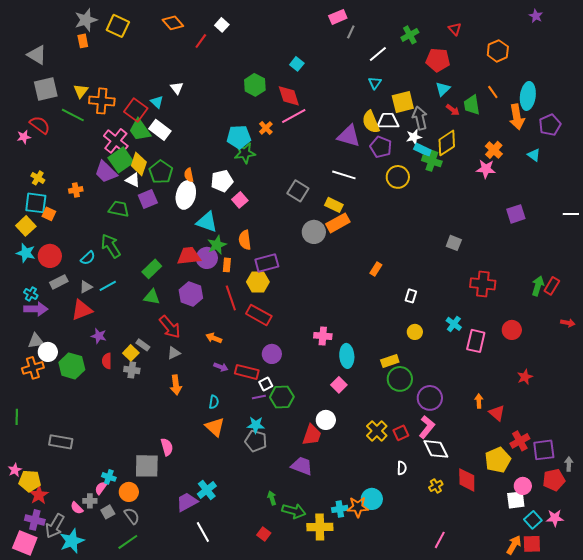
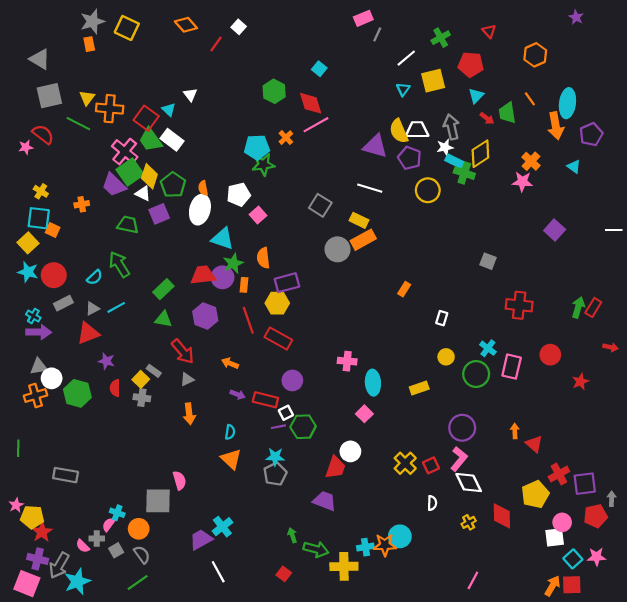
yellow square: (403, 102) -> (433, 81), moved
purple square: (516, 214) -> (555, 230), turned -30
red star: (525, 377) -> (580, 382), moved
green circle: (400, 379) -> (476, 374), moved
gray pentagon: (256, 441) -> (275, 474), turned 30

